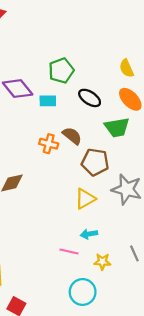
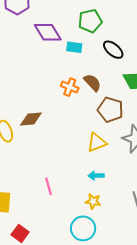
pink line: (69, 252) -> (49, 186), moved, turned 54
yellow star: (102, 262) -> (93, 201), moved

